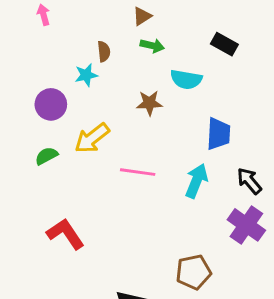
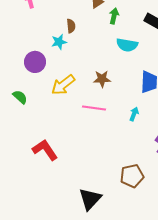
green arrow: (152, 46) -> (114, 16), moved, turned -91
brown star: (149, 103) -> (102, 79), moved
green semicircle: (46, 156) -> (20, 97), moved, turned 70
cyan arrow: (196, 181) -> (134, 114), size x0.6

